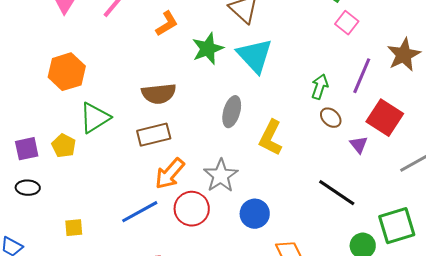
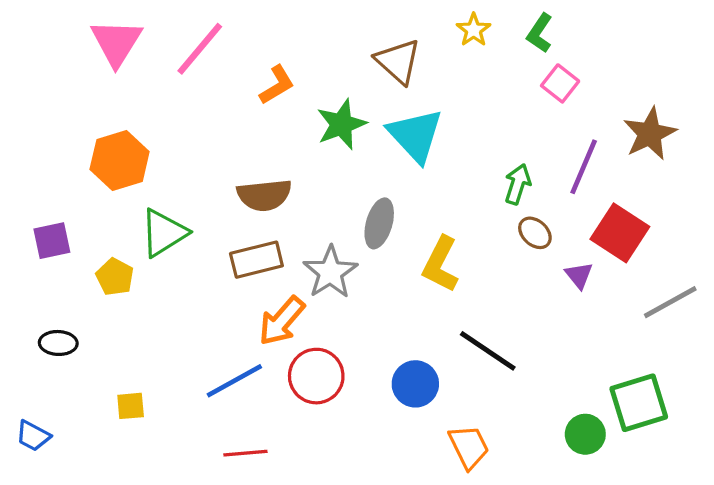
purple square: (27, 149) -> (52, 241), moved
gray star: (221, 176) -> (330, 272), moved
black line: (337, 193) -> (488, 351), moved

